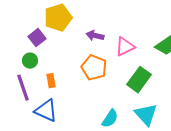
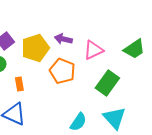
yellow pentagon: (58, 18) -> (35, 48), moved

